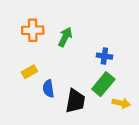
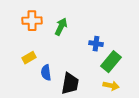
green rectangle: (103, 84) -> (111, 62), moved

